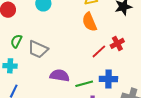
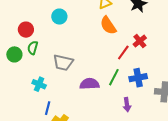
green semicircle: (16, 41) -> (33, 48), moved
cyan cross: (10, 66) -> (39, 84), turned 32
green line: (84, 84) -> (114, 77), moved, turned -36

